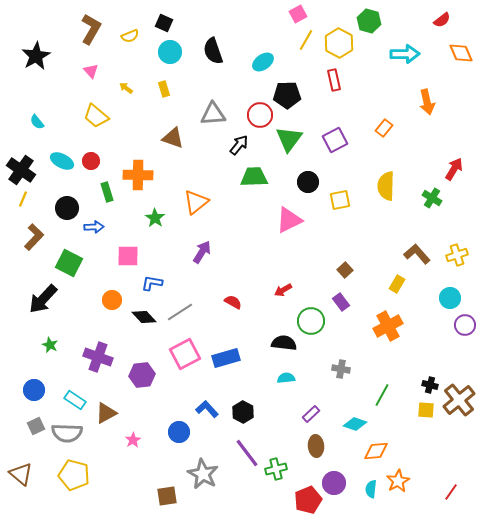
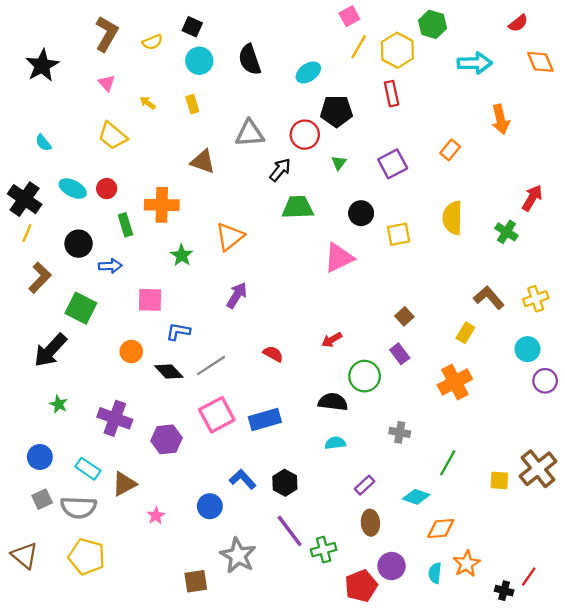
green triangle: (289, 139) -> (339, 163), size x0.5
black cross: (430, 385) -> (504, 591), moved

